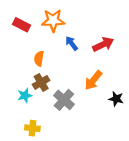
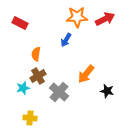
orange star: (53, 20) -> (77, 17), moved
blue arrow: (72, 43) -> (66, 40), turned -112
red arrow: (103, 44) -> (105, 19), moved

